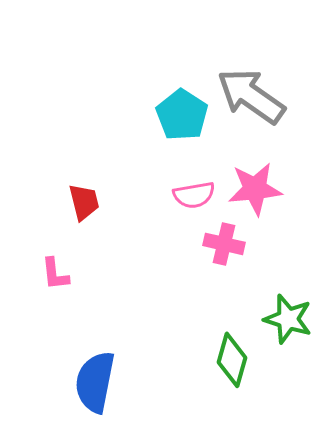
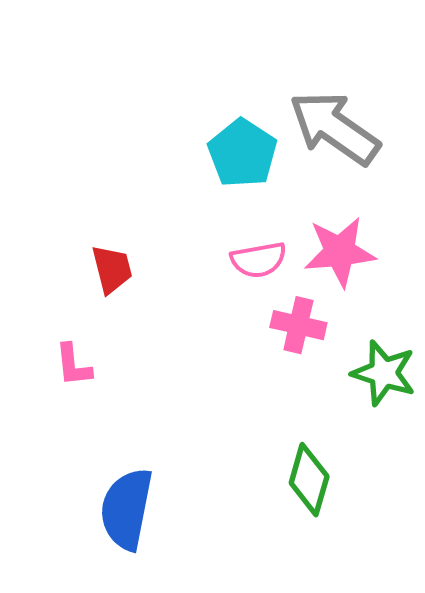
green star: (288, 319) -> (384, 373), moved

